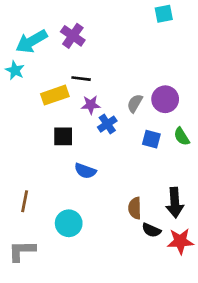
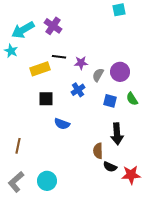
purple star: (91, 105) -> (81, 63), moved
black arrow: (175, 203) -> (117, 134), moved
cyan circle: (69, 223) -> (47, 181), moved
gray L-shape: (22, 251) -> (16, 182), turned -40

